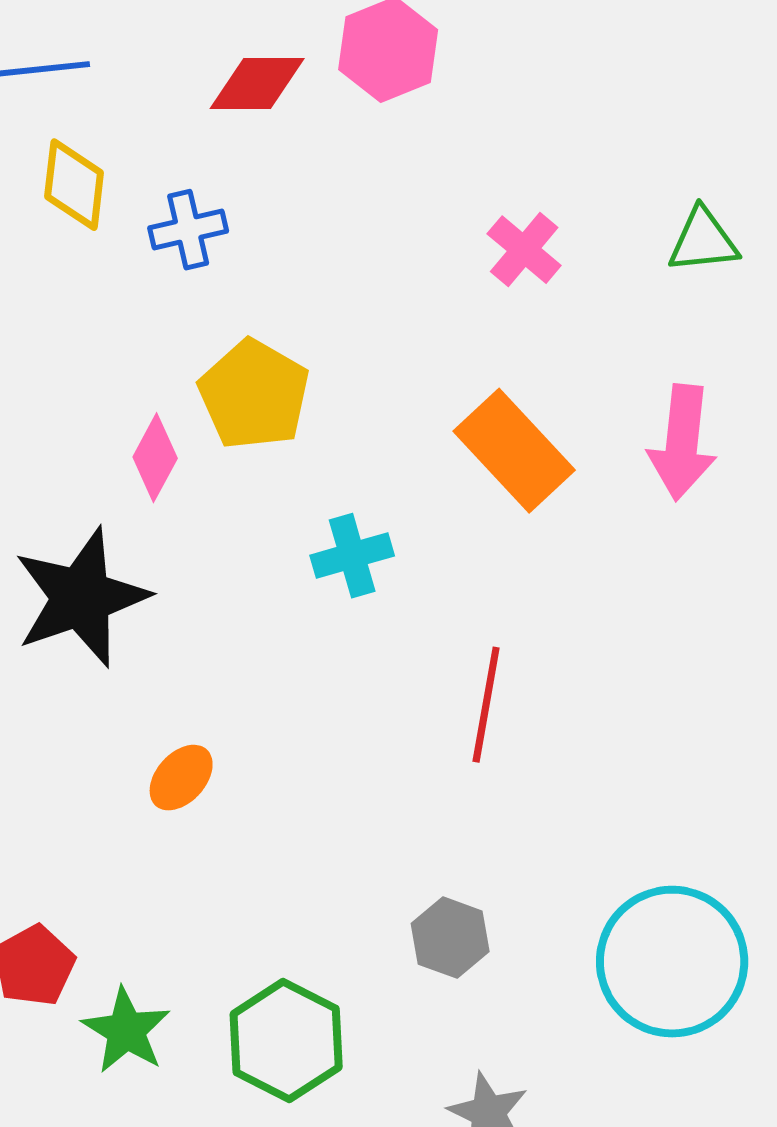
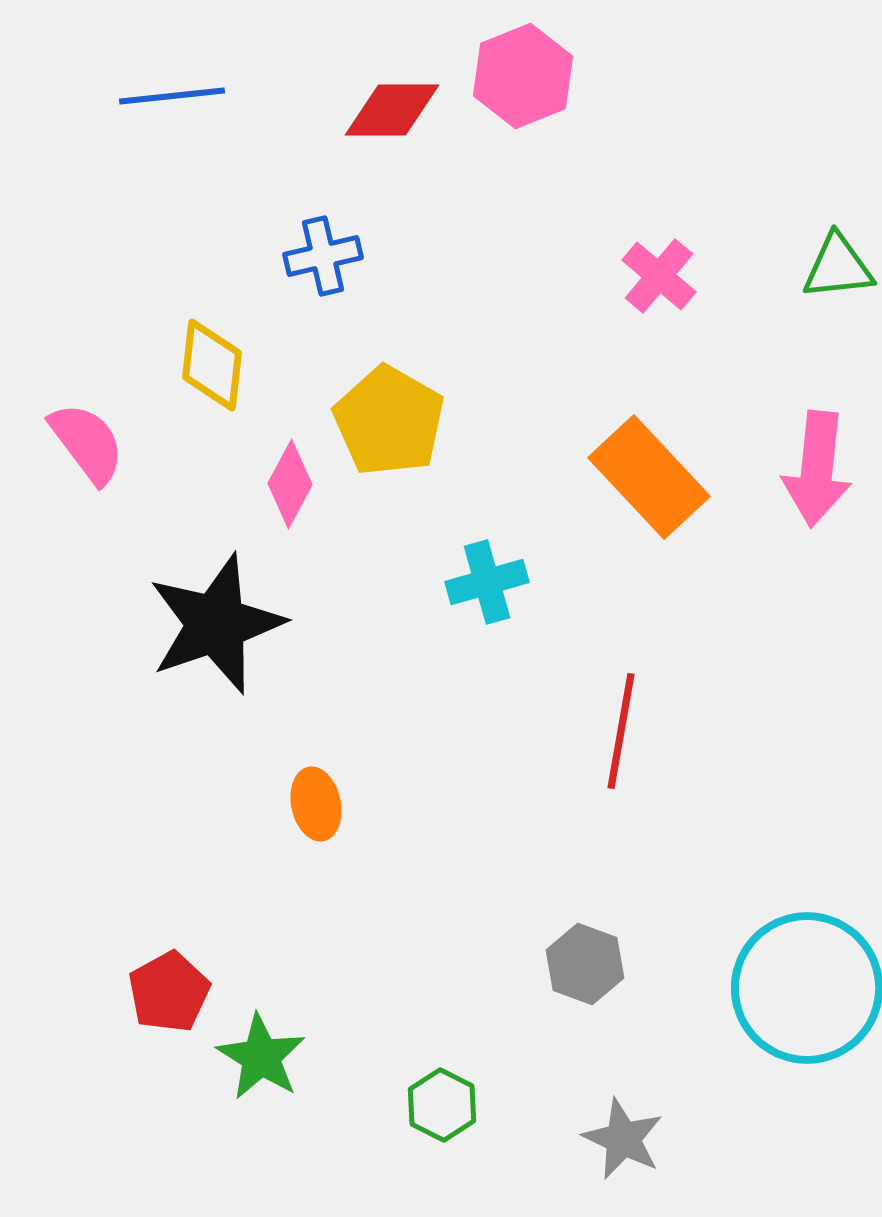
yellow diamond: (74, 185) -> (212, 365), moved
orange ellipse: (181, 778) -> (316, 804), turned -54
green hexagon: (286, 1041) -> (442, 1105), moved, size x0.6

